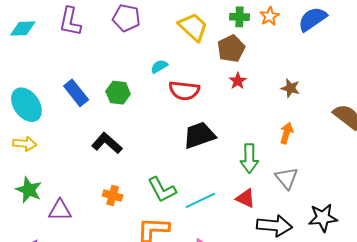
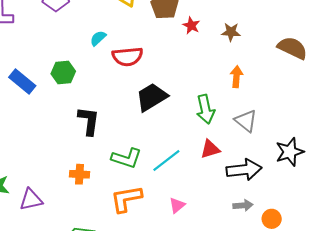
red star: (238, 81) -> (191, 25), moved
black L-shape: (107, 143) -> (89, 121), moved, turned 68
green L-shape: (162, 190) -> (126, 158), turned -32
red triangle: (246, 198) -> (210, 149), turned -30

